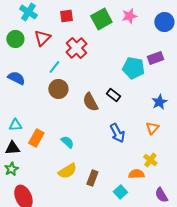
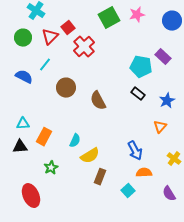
red square: (66, 16) -> (68, 28), moved, turned -32
purple rectangle: (155, 58) -> (163, 57), turned 63
cyan line: (54, 67) -> (45, 65), moved
black rectangle: (113, 95) -> (138, 94), moved
blue arrow: (117, 133) -> (135, 151), moved
cyan semicircle: (67, 142) -> (75, 141), turned 72
yellow cross: (150, 160) -> (174, 159), moved
green star: (11, 169) -> (51, 168), moved
yellow semicircle: (67, 171) -> (90, 156), moved

